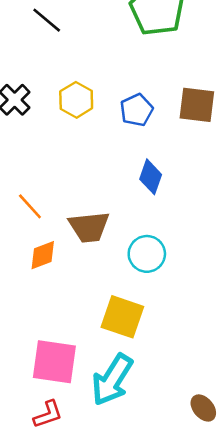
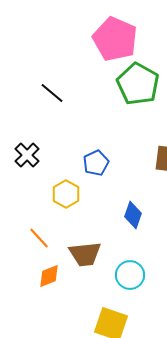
yellow hexagon: (76, 100) -> (66, 194), moved
blue pentagon: (137, 110) -> (96, 163), moved

